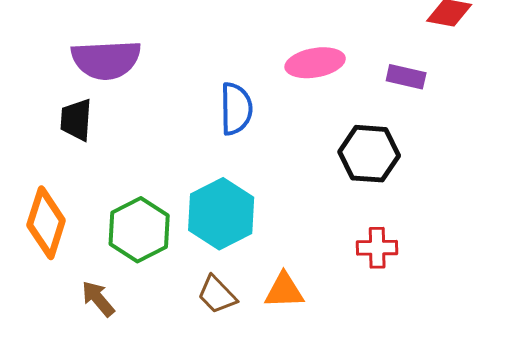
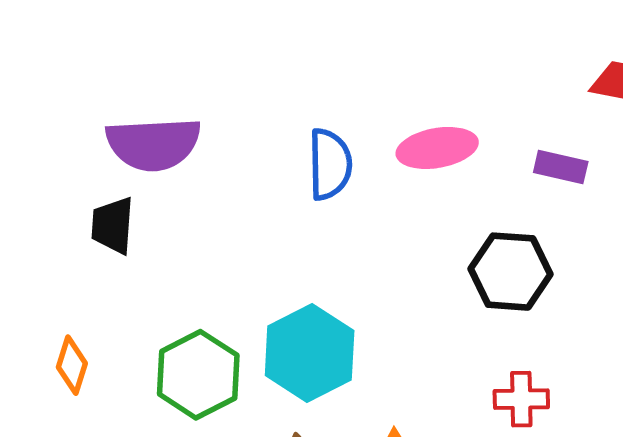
blue semicircle: (236, 109) -> (330, 164), moved
orange diamond: (46, 223) -> (72, 365), size x0.6

